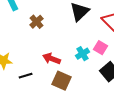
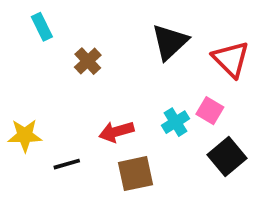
red arrow: (52, 59) -> (116, 132), turned -36
brown square: (62, 81) -> (135, 174), turned -36

